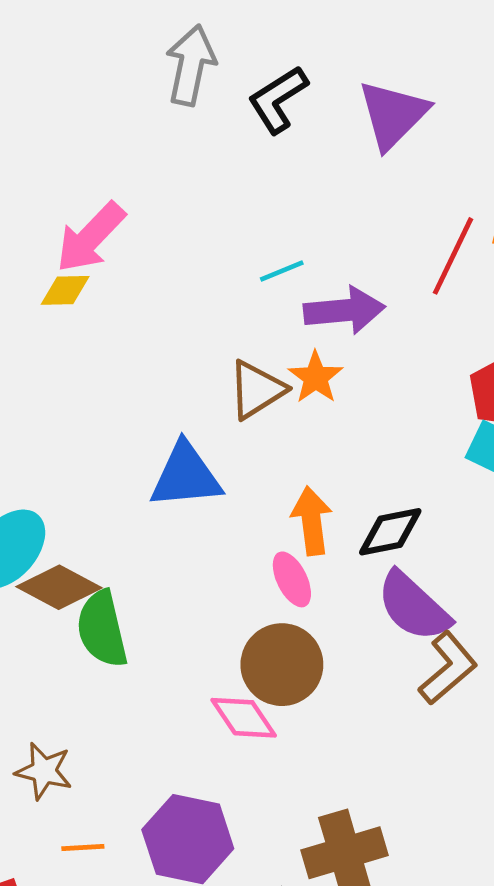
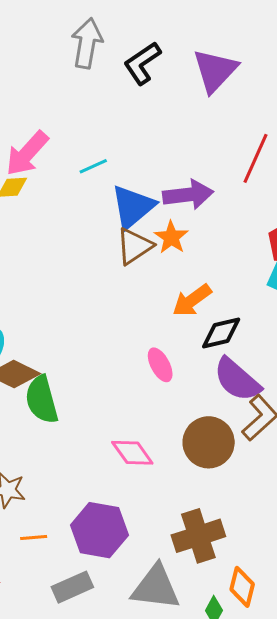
cyan line: (282, 271) -> (93, 166), moved
blue triangle: (186, 476) -> (133, 207), moved, turned -33
orange arrow: (312, 521) -> (192, 300), moved, turned -117
brown circle: (282, 665) -> (209, 442), moved

